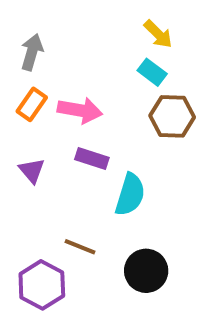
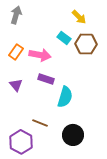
gray arrow: (32, 52) -> (16, 15), moved
cyan rectangle: (152, 72) -> (64, 38), moved
brown hexagon: (172, 116) -> (86, 44), moved

